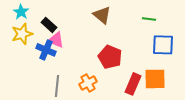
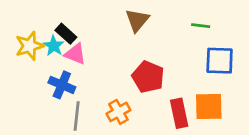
cyan star: (21, 12) -> (54, 46), moved
brown triangle: (102, 15) -> (137, 20), turned 30
blue cross: (46, 50) -> (62, 85), moved
red rectangle: (133, 84) -> (179, 113), turned -35

